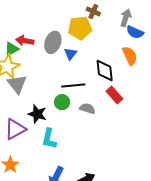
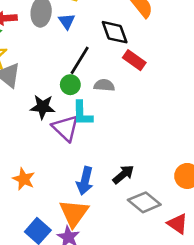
black line: (73, 85) -> (80, 60), turned -40
purple triangle: (15, 129) -> (65, 128), moved, turned -35
cyan L-shape: (49, 139) -> (82, 113), moved

